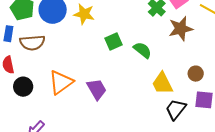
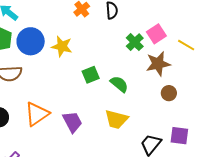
brown circle: (196, 74) -> (169, 93), moved
yellow trapezoid: (162, 83) -> (116, 119), moved, turned -50

